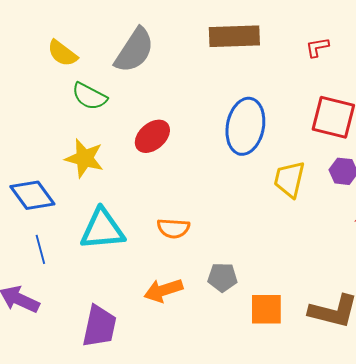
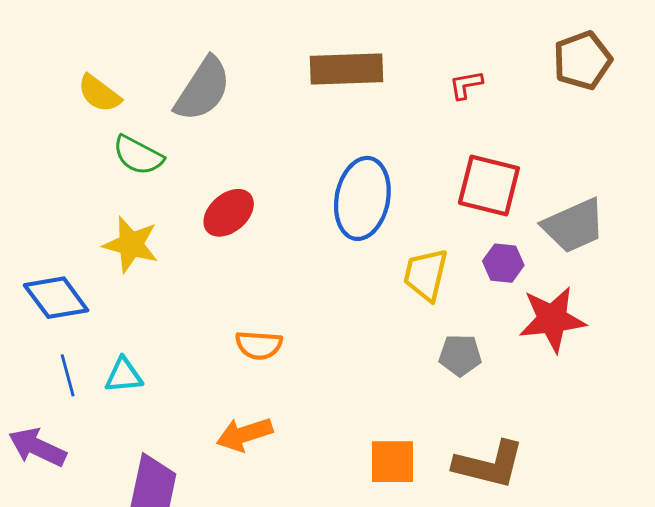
cyan triangle: (102, 229) -> (124, 375), moved, size x0.6
gray pentagon: (222, 277) -> (460, 355), moved

